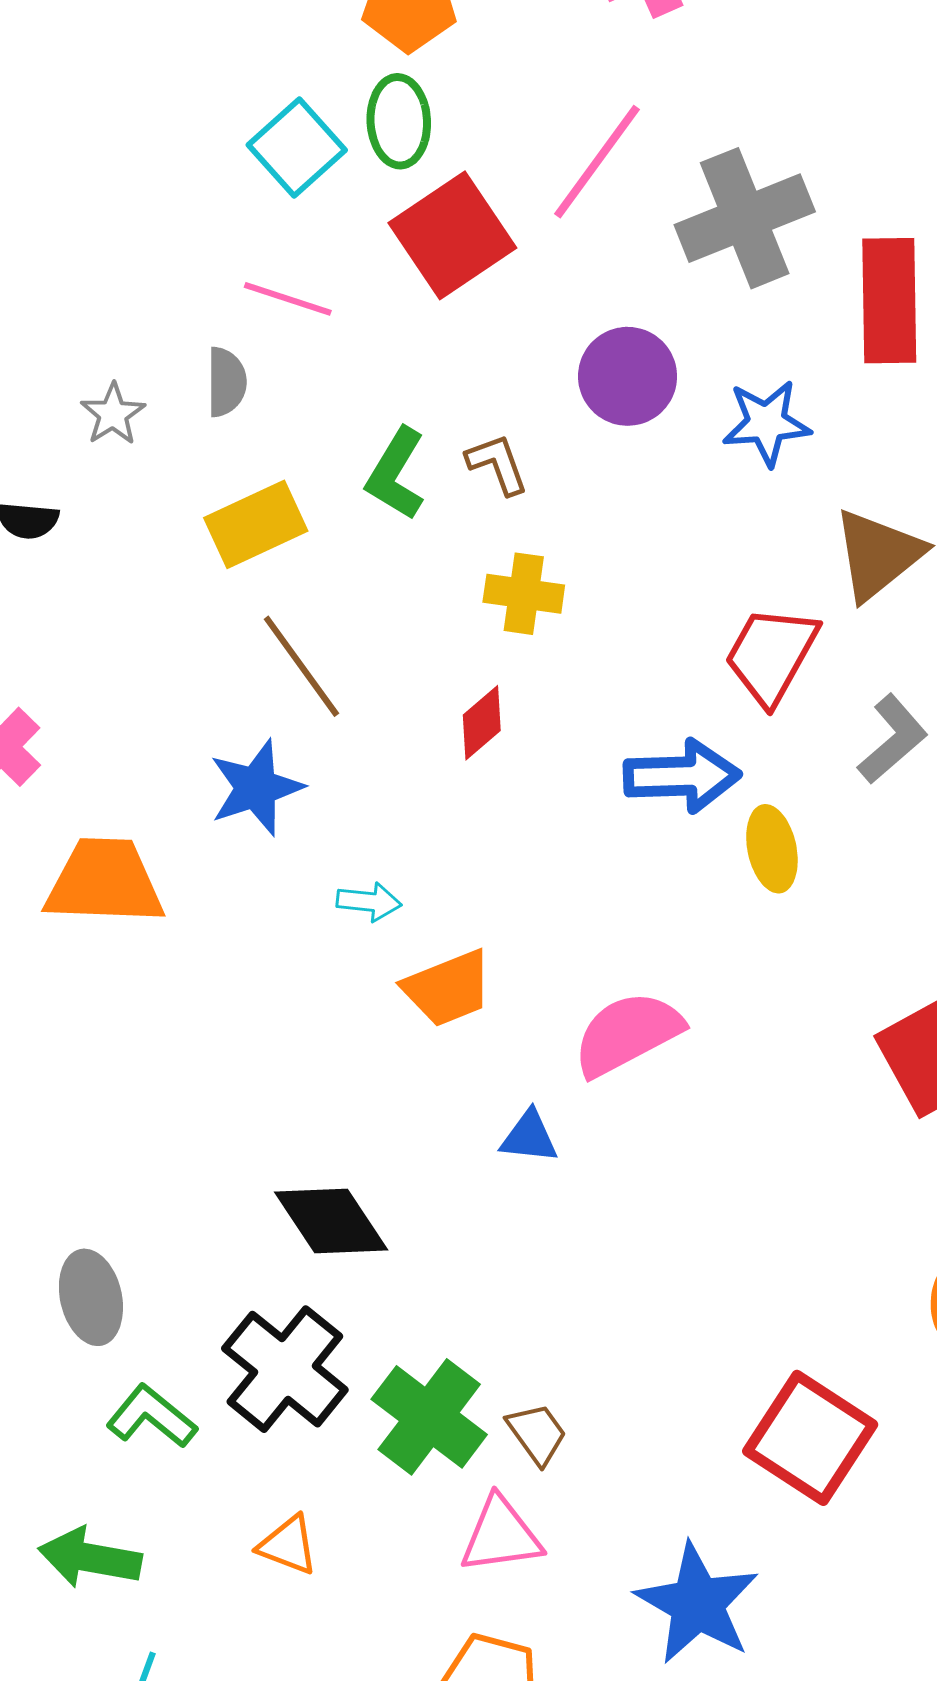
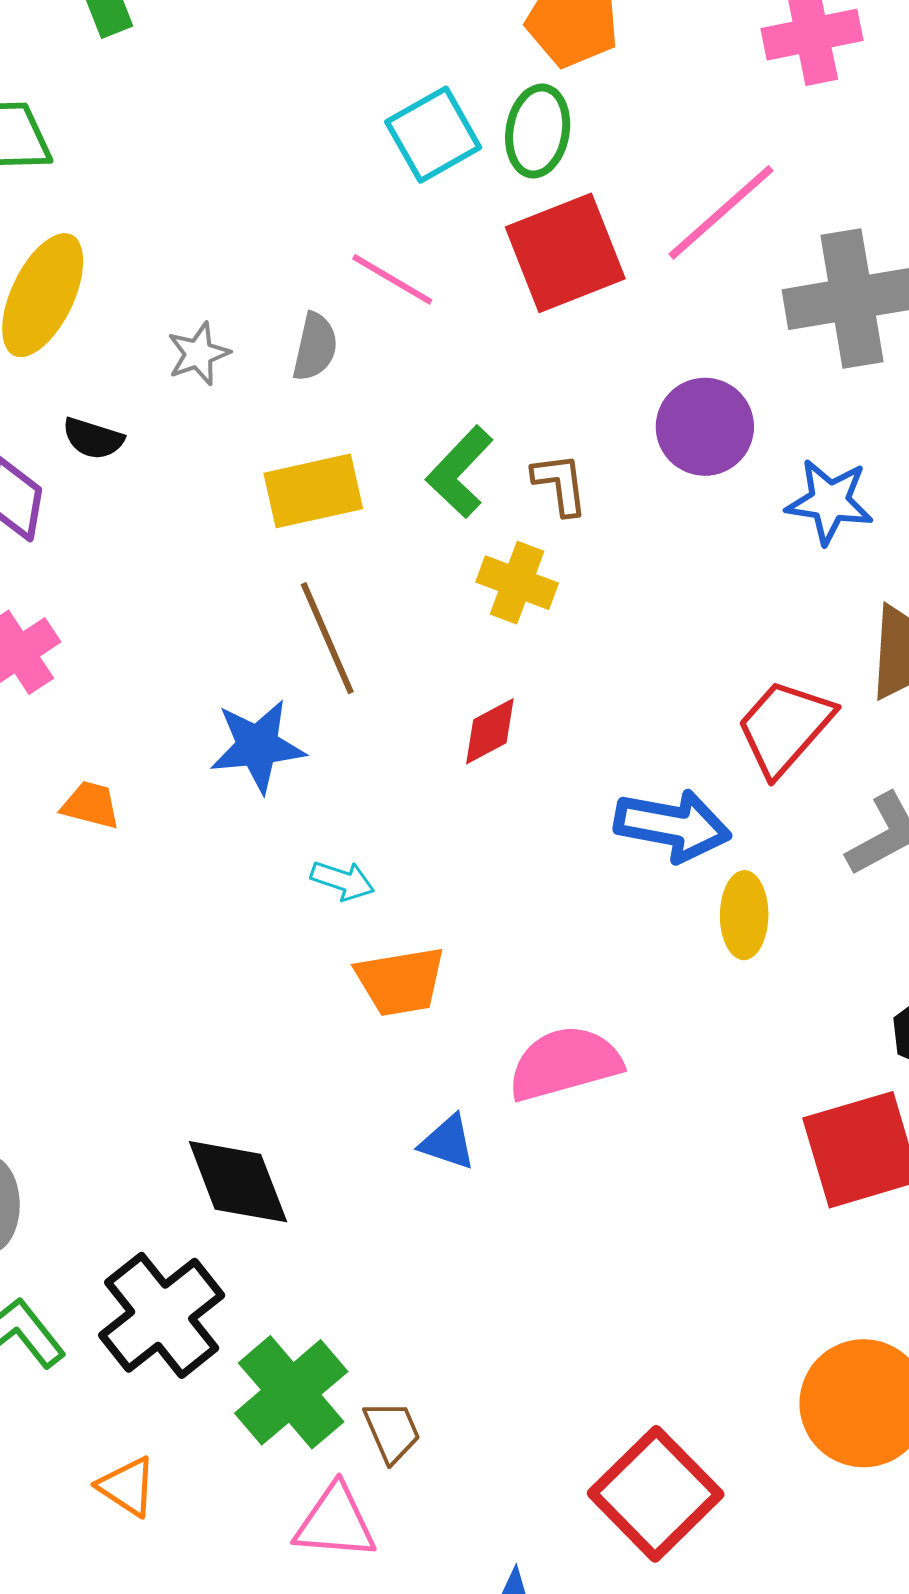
yellow cross: (524, 594) -> (517, 583), moved
orange trapezoid: (105, 882) -> (91, 805), size x0.5

